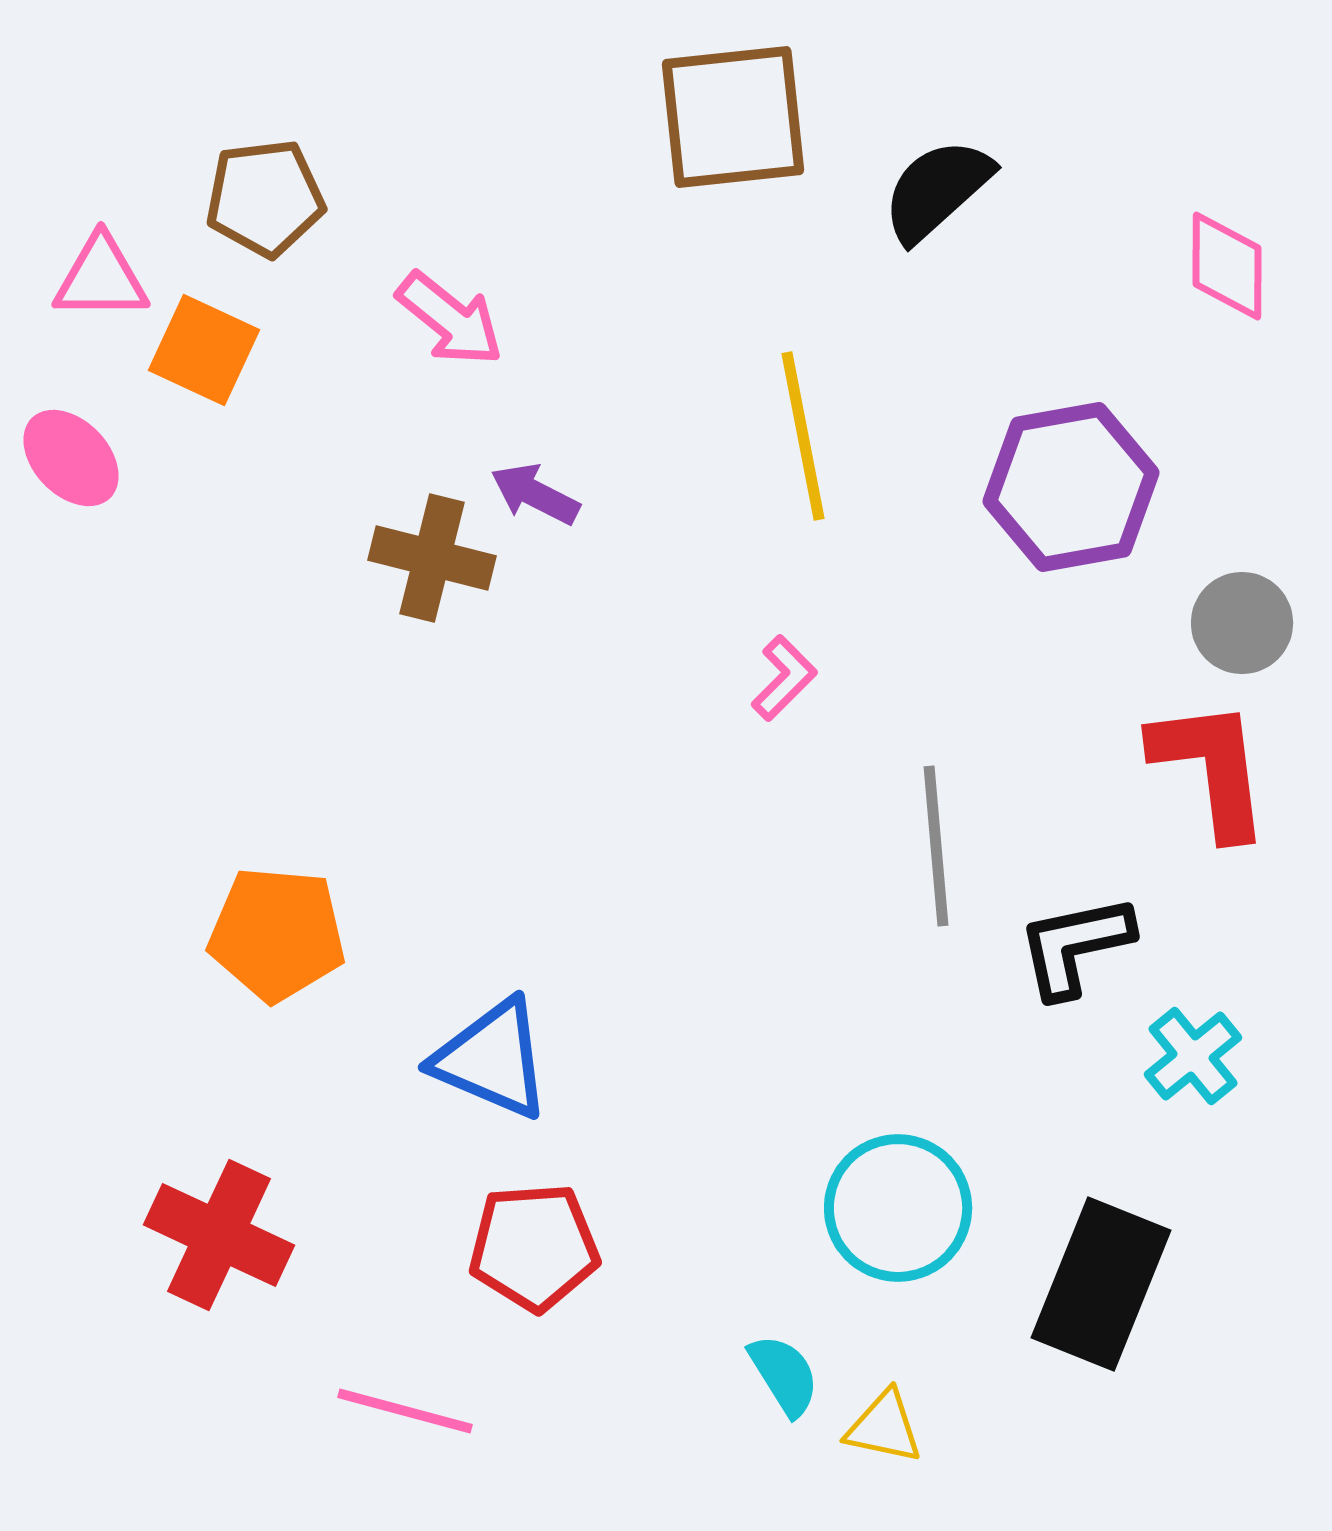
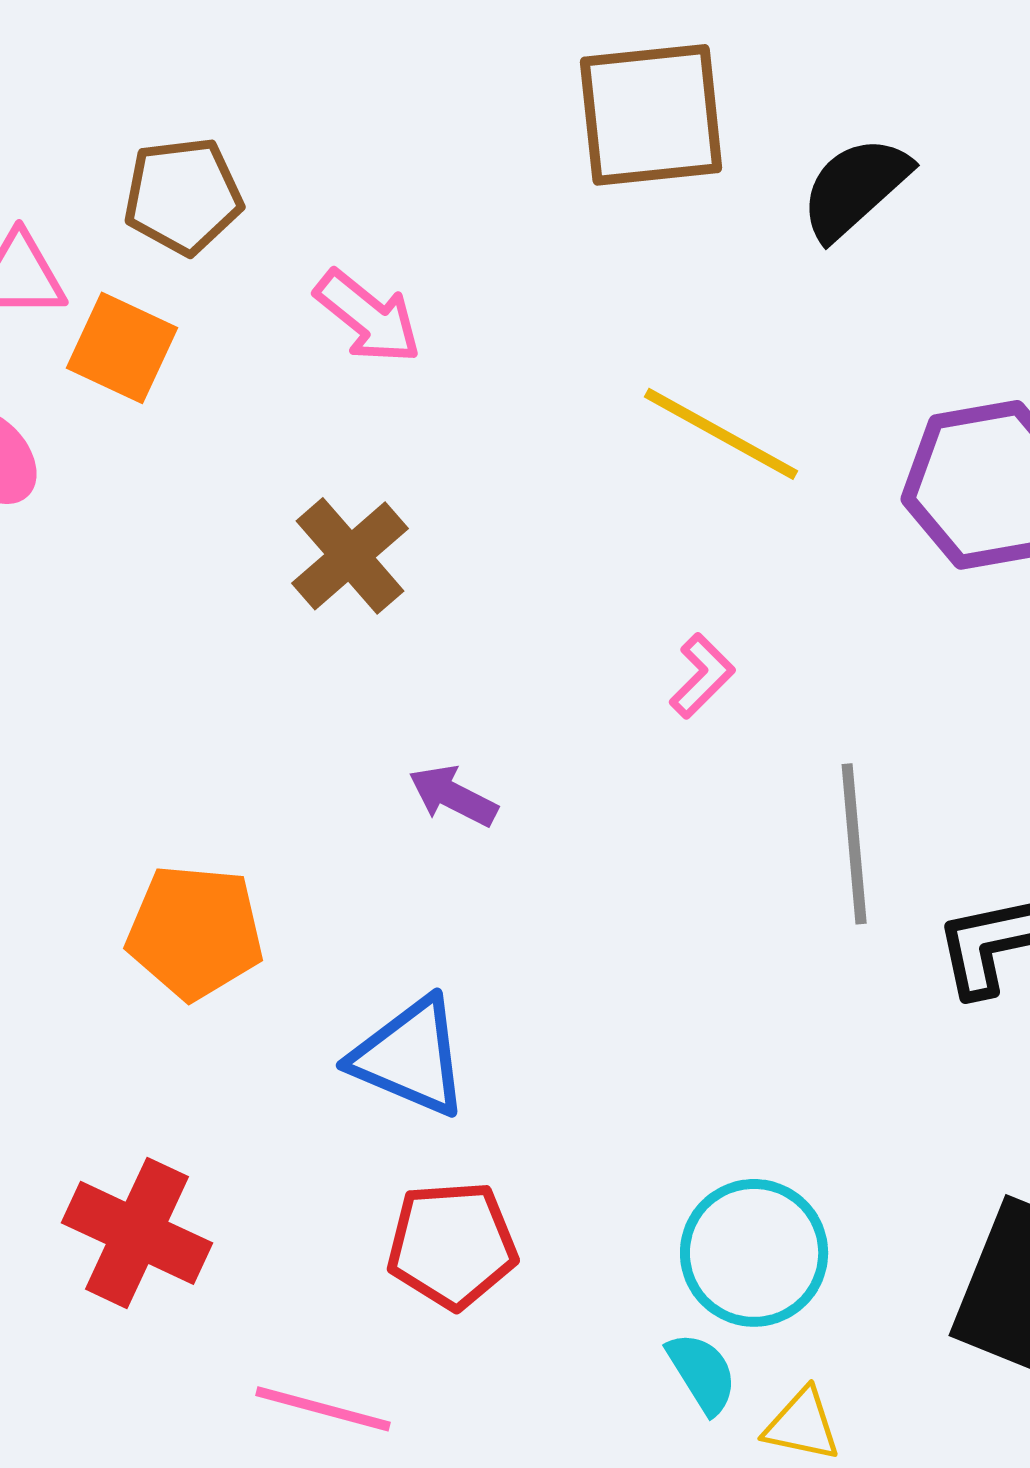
yellow line: (803, 436) -> (721, 434), turned -50
purple arrow: (535, 494) -> (453, 796), moved
brown cross: (432, 558) -> (350, 556), turned 35
cyan circle: (898, 1208) -> (754, 1253), moved

